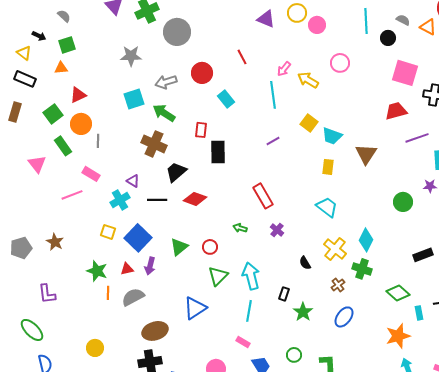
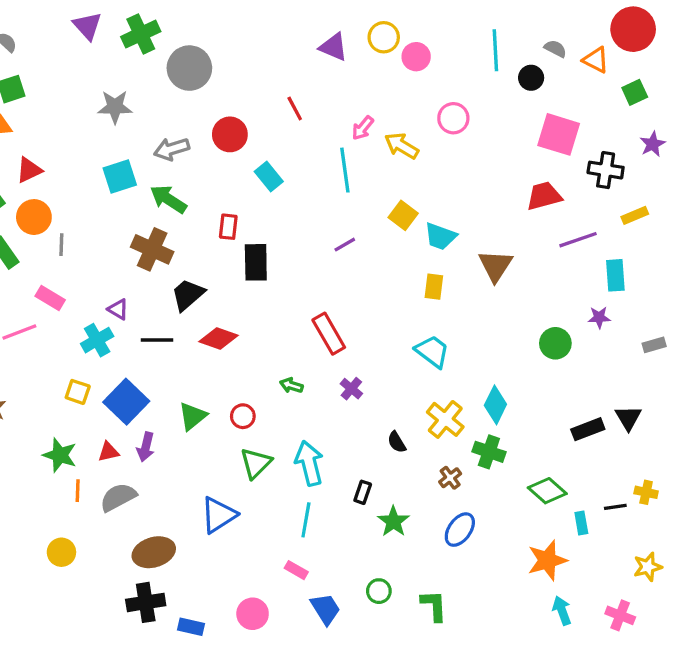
yellow circle: (95, 348) -> (61, 552), moved

